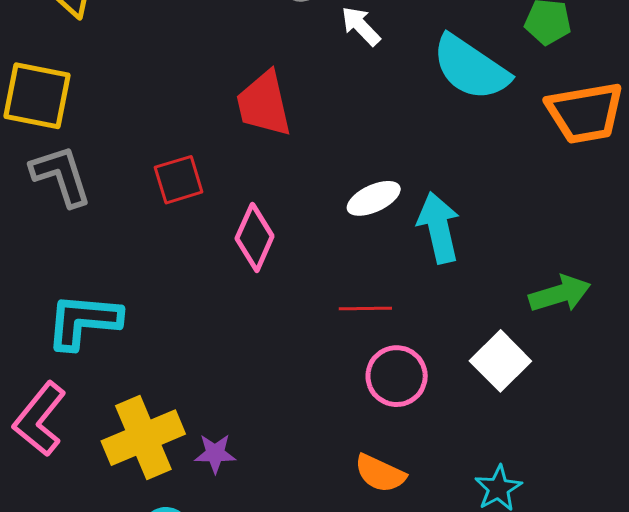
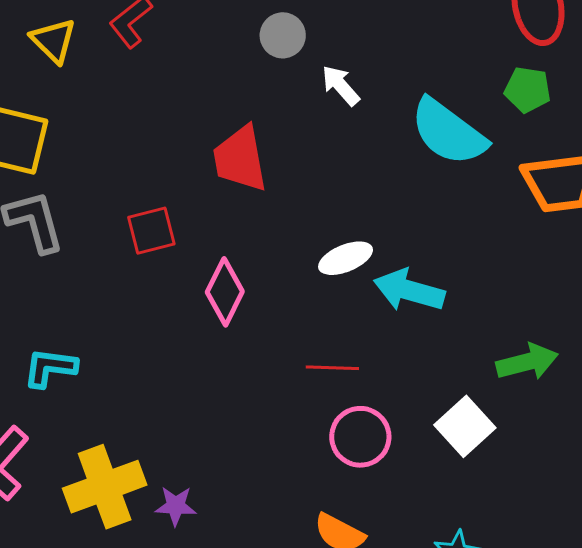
cyan arrow: (439, 228) -> (409, 290), turned -64
cyan L-shape: (83, 321) -> (50, 368), size x0.7

